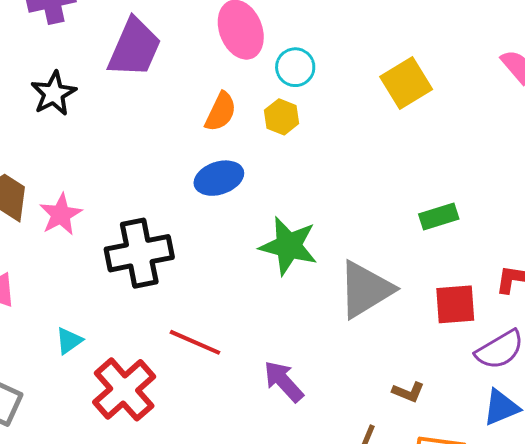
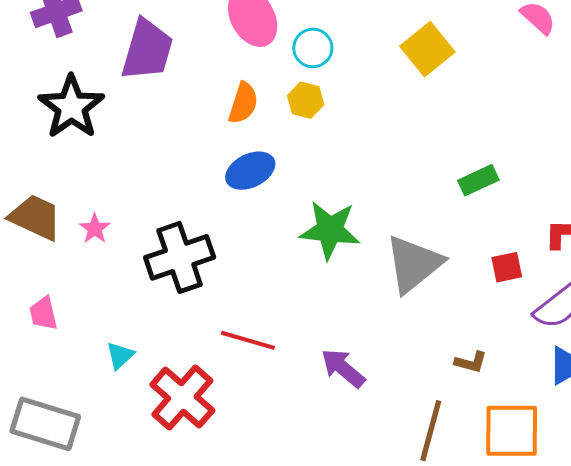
black star: (54, 93) -> (71, 107), size x1.4
pink star: (61, 214) -> (95, 229), size x0.7
red square: (455, 304) -> (507, 267), size x0.7

